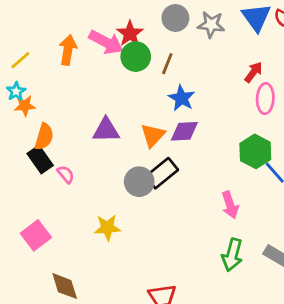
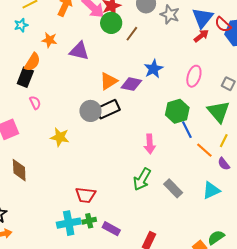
red arrow: (254, 72) -> (201, 36), moved
blue star: (181, 98) -> (154, 69), moved
orange star: (25, 106) -> (49, 40), moved
purple triangle: (106, 130) -> (79, 51), moved
black rectangle: (40, 159) -> (25, 77), turned 42
pink semicircle: (66, 174) -> (35, 103), moved

